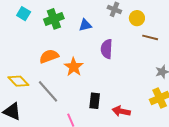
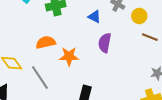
blue triangle: (85, 25) -> (94, 17), moved, turned 32
orange star: (74, 67) -> (69, 56), turned 30

